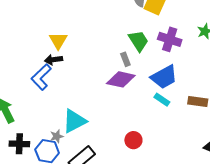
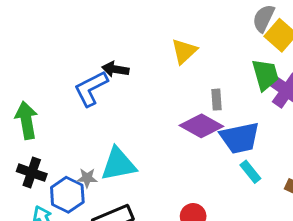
yellow triangle: (58, 41) -> (184, 51), moved
green trapezoid: (138, 41) -> (265, 75), moved
blue trapezoid: (164, 77) -> (240, 138), moved

